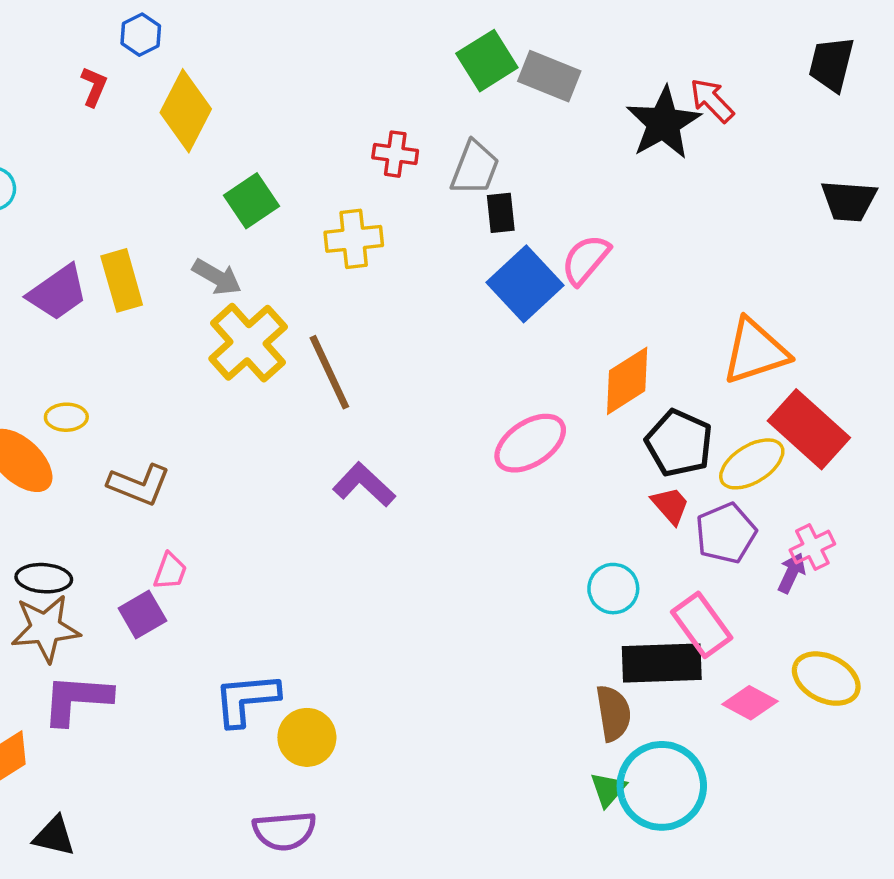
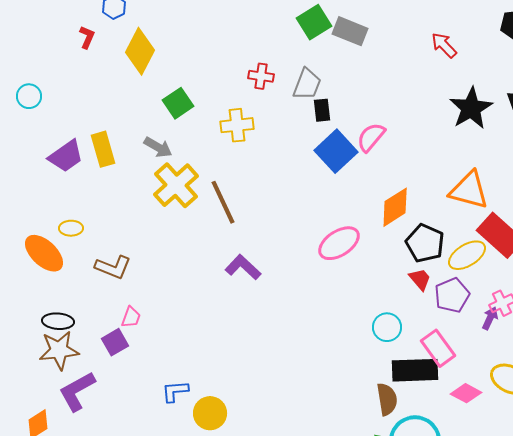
black star: (663, 123) -> (471, 108), moved
orange triangle: (755, 351) -> (469, 190), turned 33
purple L-shape: (77, 699) -> (77, 391), turned -33
blue L-shape: (246, 699) -> (175, 391), size x0.7

